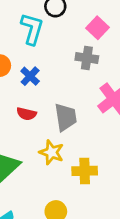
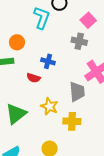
blue cross: (30, 76) -> (48, 61), moved, turned -32
gray trapezoid: (66, 117) -> (77, 92), moved

